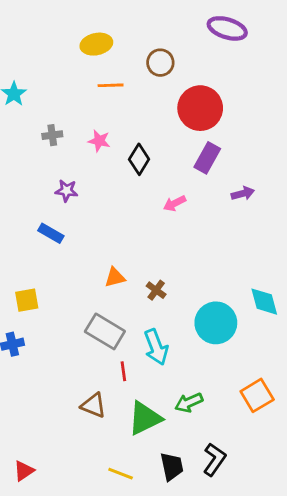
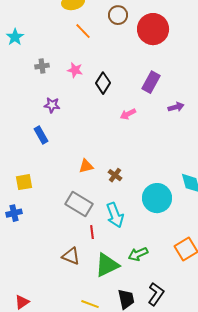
orange line: (111, 85) -> (83, 31), turned 48
red circle: (200, 108) -> (153, 29), moved
blue rectangle: (51, 233) -> (41, 135), turned 30

